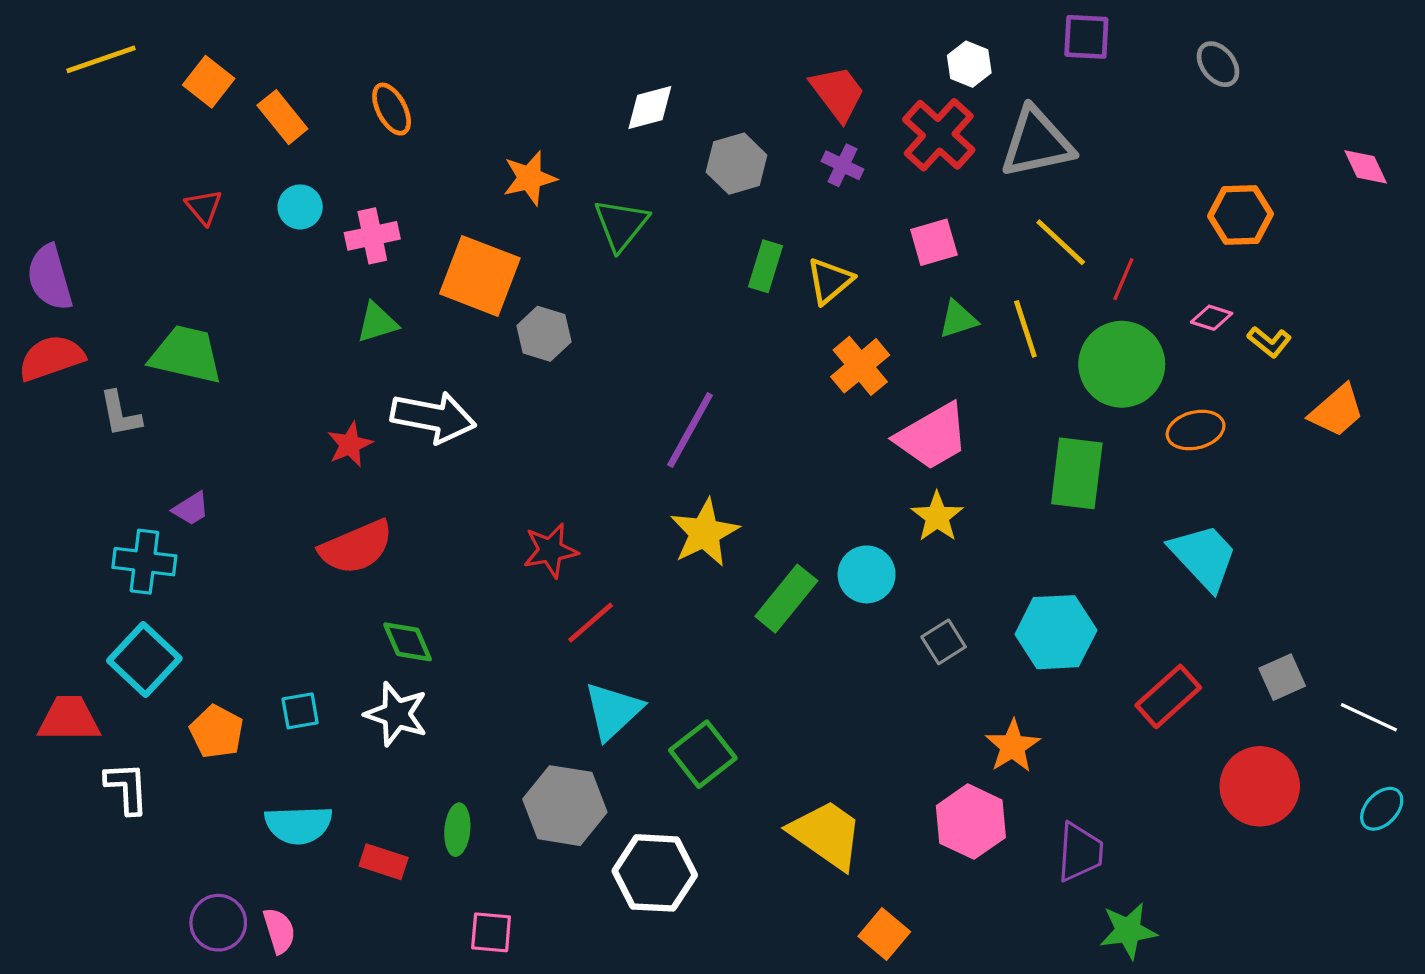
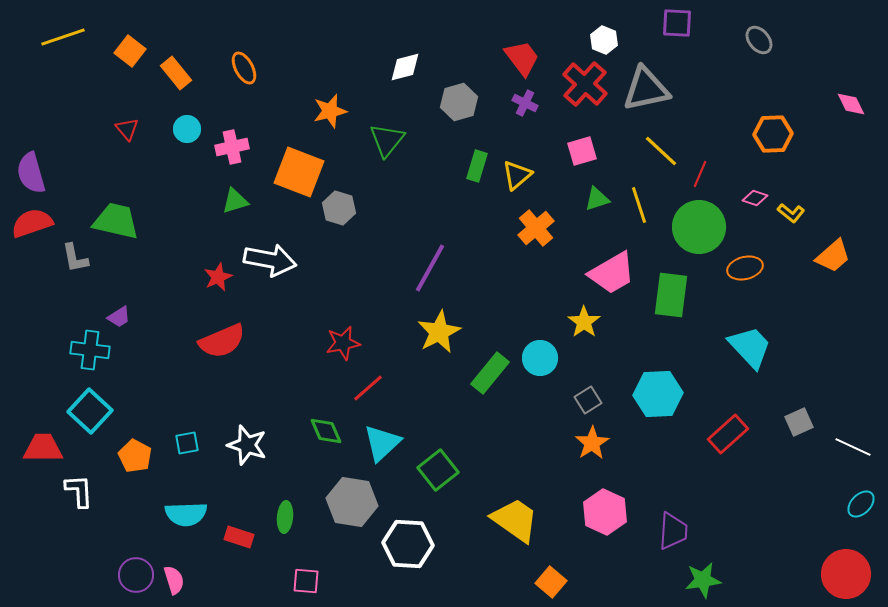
pink trapezoid: (932, 436) -> (612, 273), moved
green diamond: (408, 642) -> (326, 431), moved
orange star: (1013, 746) -> (592, 443), moved
red circle: (1260, 786) -> (846, 574), moved

